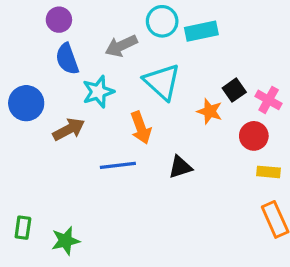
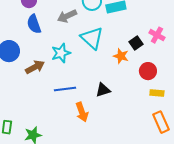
cyan star: (98, 92) -> (61, 53), moved
pink cross: (269, 100) -> (157, 35), moved
orange arrow: (141, 128) -> (82, 112), moved

